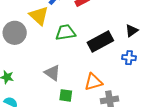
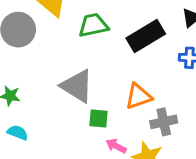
gray triangle: (52, 73) -> (77, 86), size x1.4

